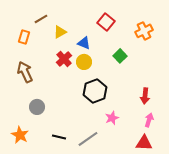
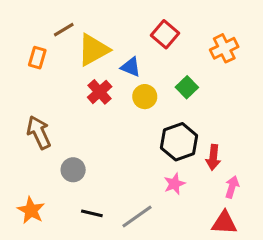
yellow triangle: (60, 32) -> (93, 50), size x1.6
yellow circle: (84, 62) -> (145, 97), moved
brown arrow: (25, 72) -> (39, 132), moved
black hexagon: (95, 91) -> (179, 142), moved
red arrow: (145, 96) -> (213, 157), moved
gray circle: (37, 107) -> (73, 170), moved

